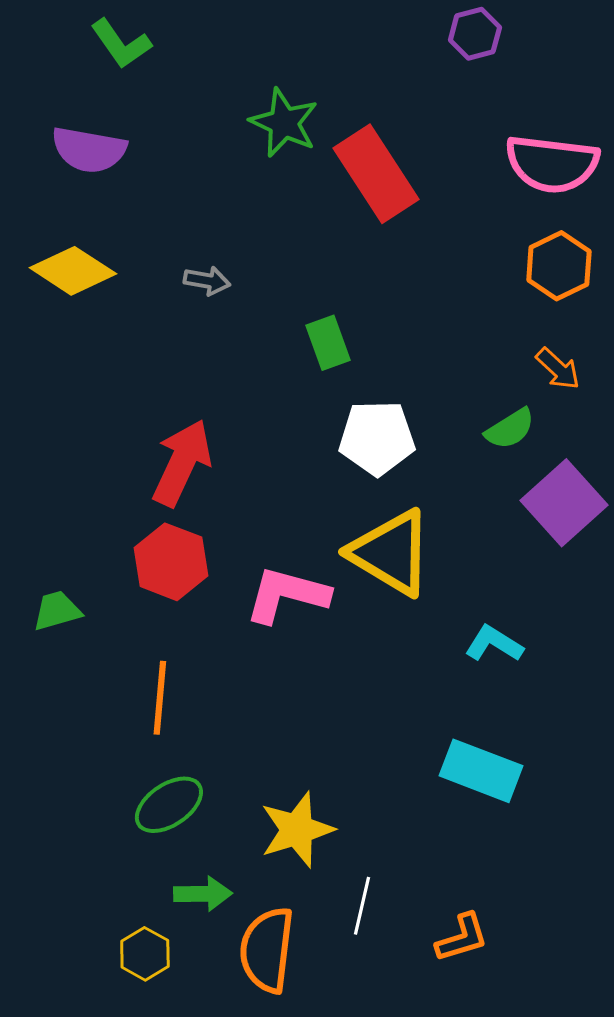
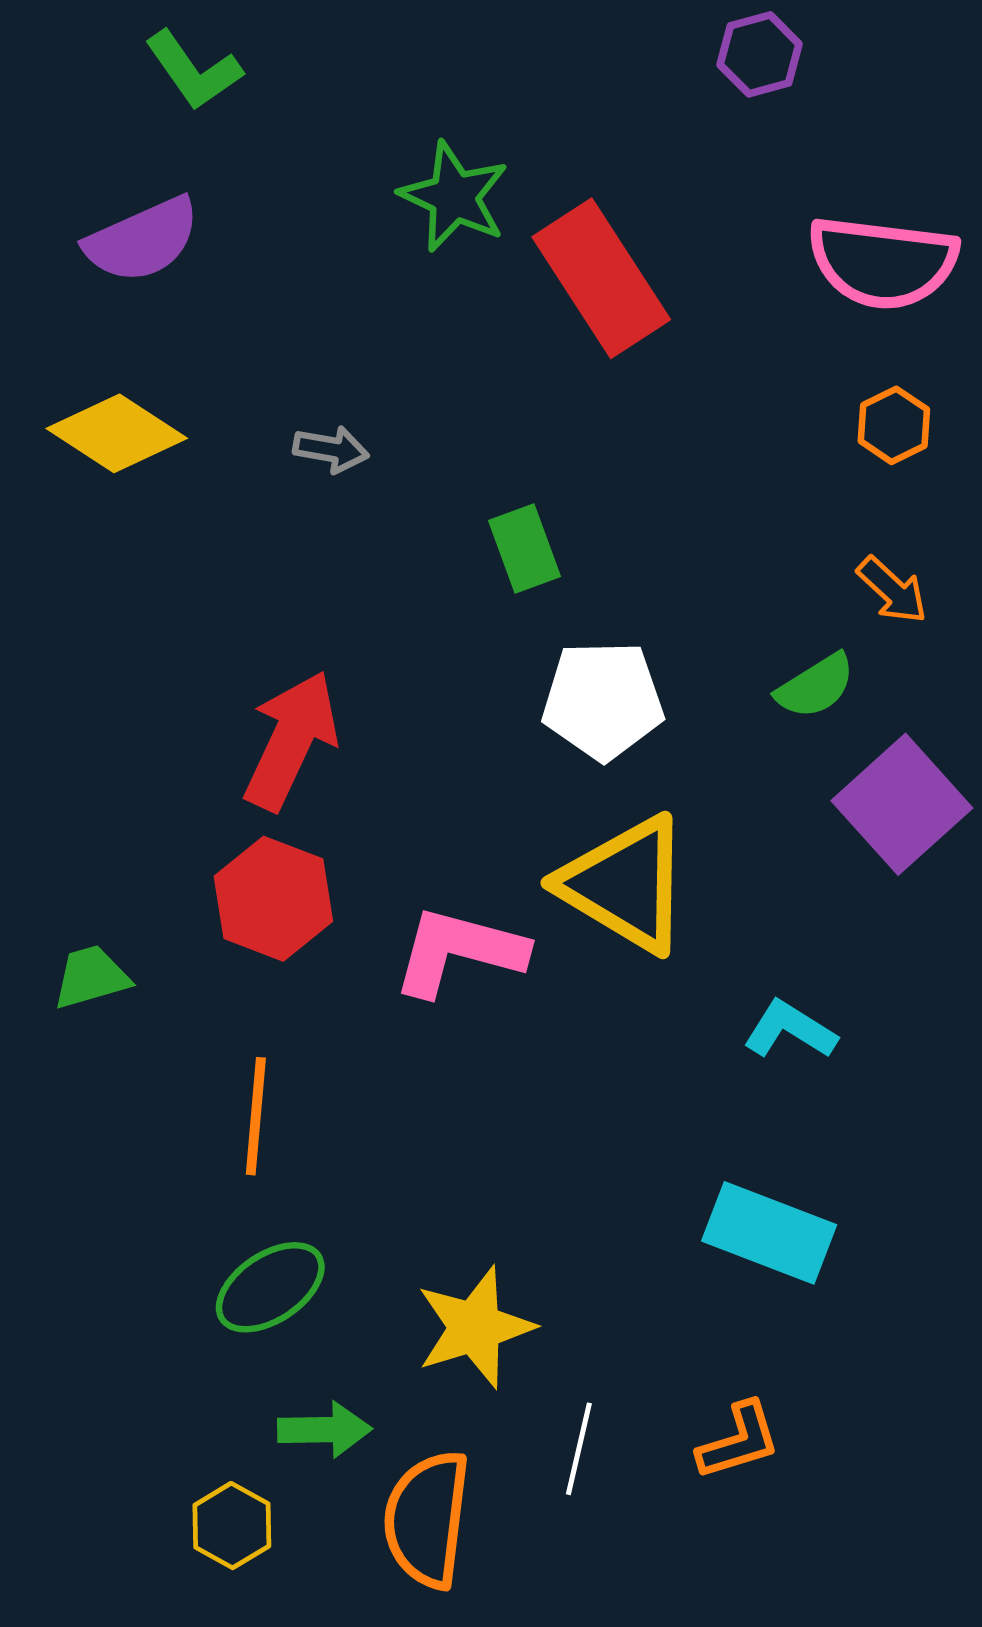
purple semicircle: (89, 150) -> (142, 240), turned -34
orange hexagon: (559, 266) -> (894, 425), size x0.7
orange L-shape: (462, 938) -> (739, 1441), moved

